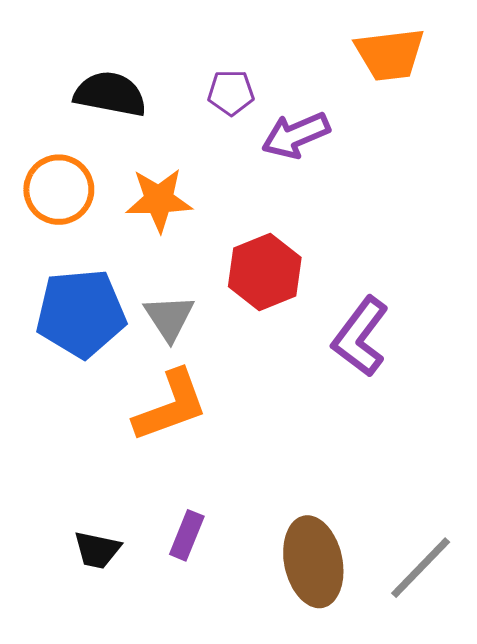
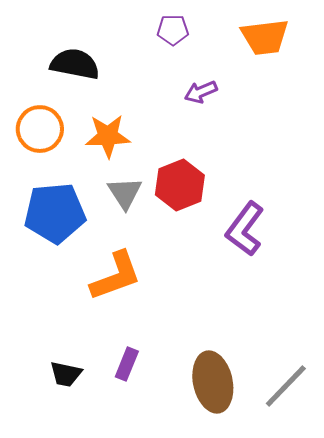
purple pentagon: (231, 93) -> (173, 30), moved
purple arrow: (296, 135) -> (201, 92), size x0.7
gray triangle: (169, 318) -> (125, 193), moved

